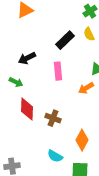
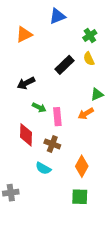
pink rectangle: (58, 71) -> (57, 117), moved
green arrow: (16, 82) -> (39, 107), moved
cyan semicircle: (55, 156) -> (43, 168), moved

